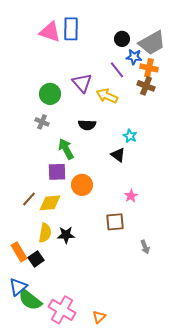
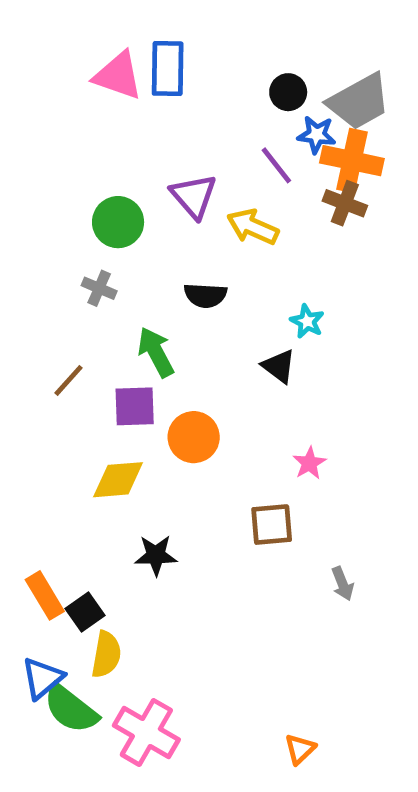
orange cross: (149, 68) -> (352, 161), size x1.4
brown line: (29, 199) -> (68, 380), moved
yellow semicircle: (45, 233) -> (106, 654), moved
orange triangle: (99, 317) -> (300, 749), moved

